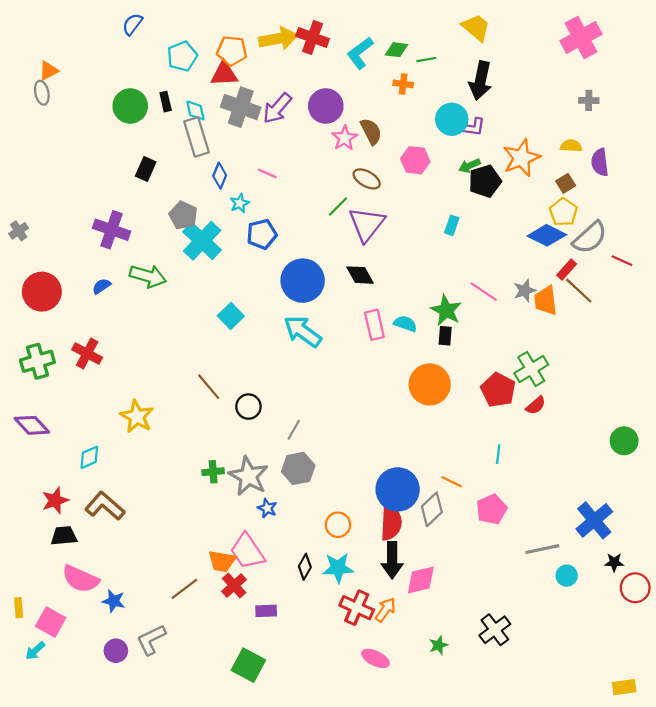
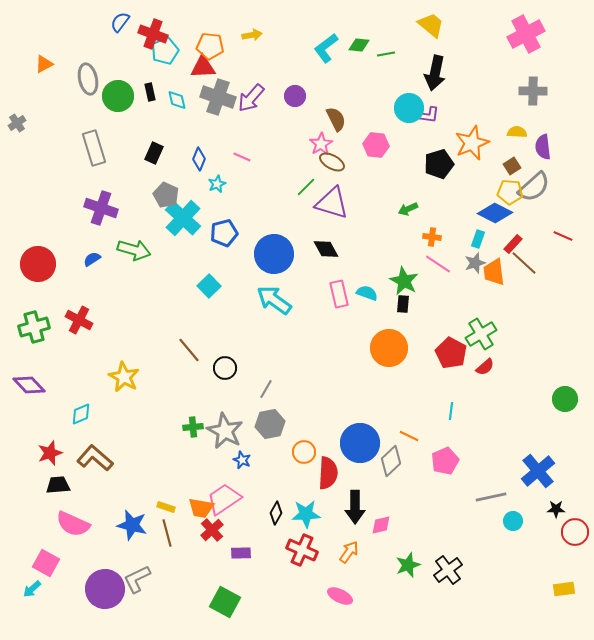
red cross: (313, 37) -> (153, 34), moved
yellow arrow: (278, 39) -> (252, 35), size x0.6
orange cross: (403, 84) -> (432, 237), moved
gray ellipse: (42, 93) -> (88, 79), moved, size x1.4
gray cross: (589, 100) -> (533, 91), size x1.5
purple circle: (326, 106) -> (295, 96), size x0.7
gray rectangle: (197, 137) -> (94, 148), moved
pink star: (345, 138) -> (321, 144), moved
green arrow: (469, 166) -> (408, 209), moved
black rectangle: (146, 169) -> (154, 153), moved
yellow pentagon: (563, 212) -> (510, 192), turned -30
purple triangle: (367, 224) -> (332, 203), turned -51
cyan rectangle: (452, 225) -> (478, 239), moved
gray cross: (19, 231) -> (17, 123), moved
blue pentagon: (262, 234) -> (224, 233), moved
gray semicircle: (590, 237) -> (534, 187), moved
red semicircle: (391, 523) -> (328, 473), moved
orange circle: (338, 525) -> (304, 452), moved
pink trapezoid: (247, 551) -> (224, 499), turned 90
pink diamond: (421, 580) -> (381, 525), size x0.7
brown line: (184, 589) -> (167, 533), turned -68
blue star: (114, 601) -> (132, 525), moved, size x1.4
yellow rectangle: (19, 608) -> (166, 507), moved, turned -66
red cross: (357, 608) -> (302, 550), moved
green star: (438, 645) -> (408, 565), moved, size x1.4
purple circle: (116, 651) -> (105, 589), size x1.8
yellow rectangle: (624, 687) -> (564, 589), moved

